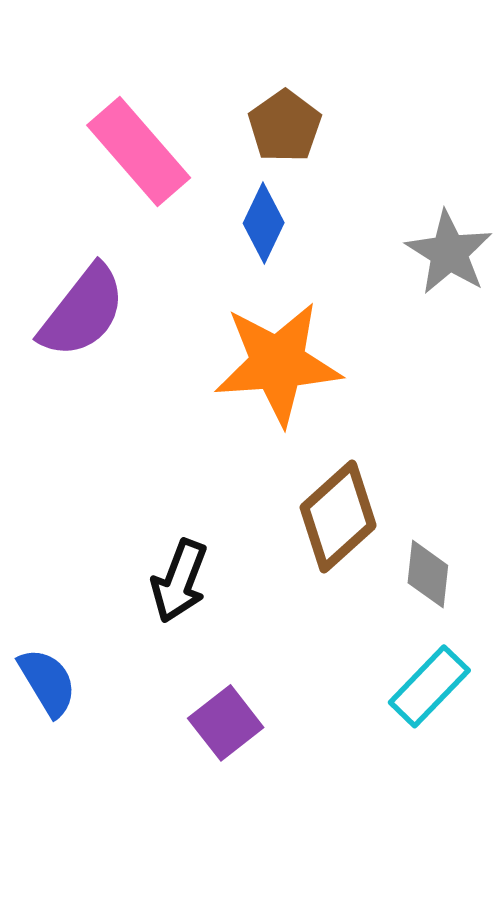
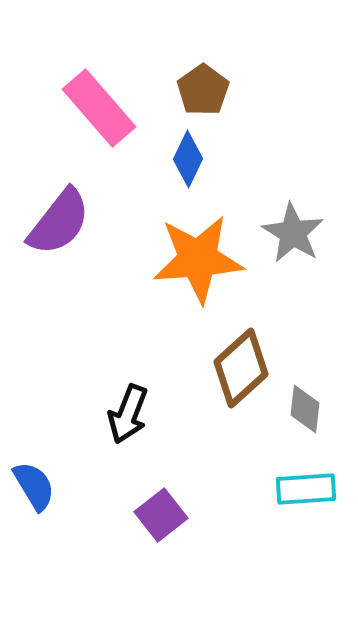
gray star: (449, 253) -> (293, 233), moved
cyan rectangle: (429, 686) -> (306, 489), turned 42

